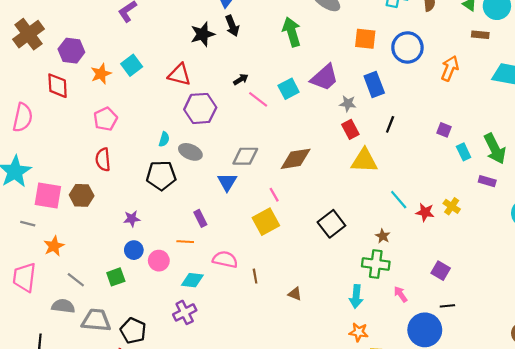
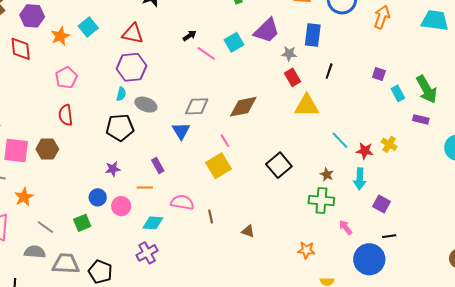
blue rectangle: (374, 85) -> (313, 35), turned 30
purple hexagon: (200, 108) -> (131, 67), moved
purple star: (132, 219) -> (113, 169), moved
cyan arrow: (356, 296) -> (360, 179), moved
orange star: (359, 332) -> (306, 250), moved

